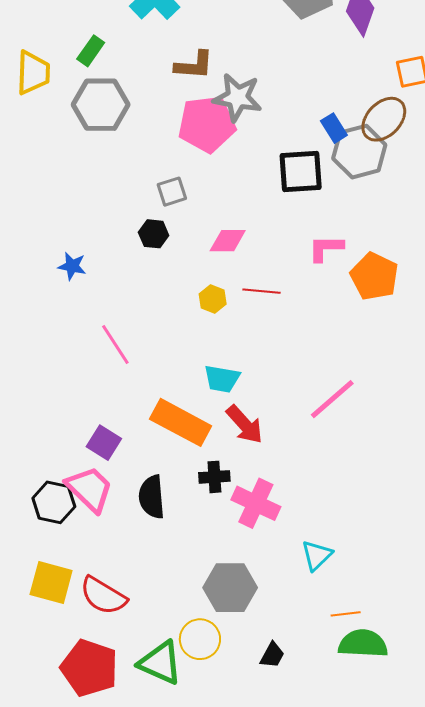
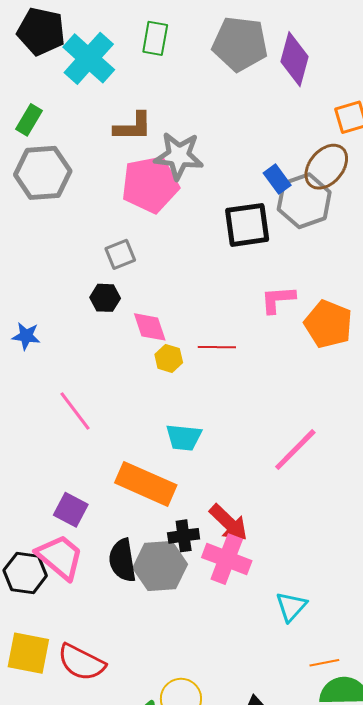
pink diamond: (228, 241) -> (150, 327), moved, turned 75
red arrow: (245, 424) -> (229, 523), moved
gray hexagon: (230, 588) -> (160, 566), moved

